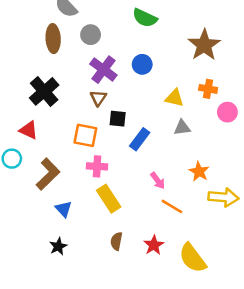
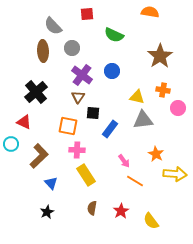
gray triangle: (182, 128) -> (143, 120), size x1.5
yellow semicircle: (193, 258) -> (151, 221), size x0.7

